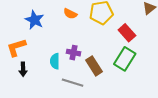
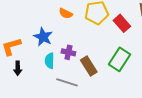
blue star: (34, 20) -> (43, 37), moved
red rectangle: (127, 33) -> (122, 23), moved

